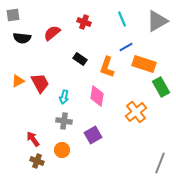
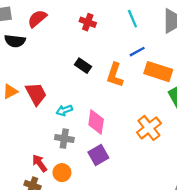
red semicircle: (52, 33) -> (37, 19), moved
pink diamond: (97, 96) -> (96, 122), moved
cyan arrow: (64, 97) -> (64, 110), turned 56
red arrow: (33, 139) -> (40, 163), moved

